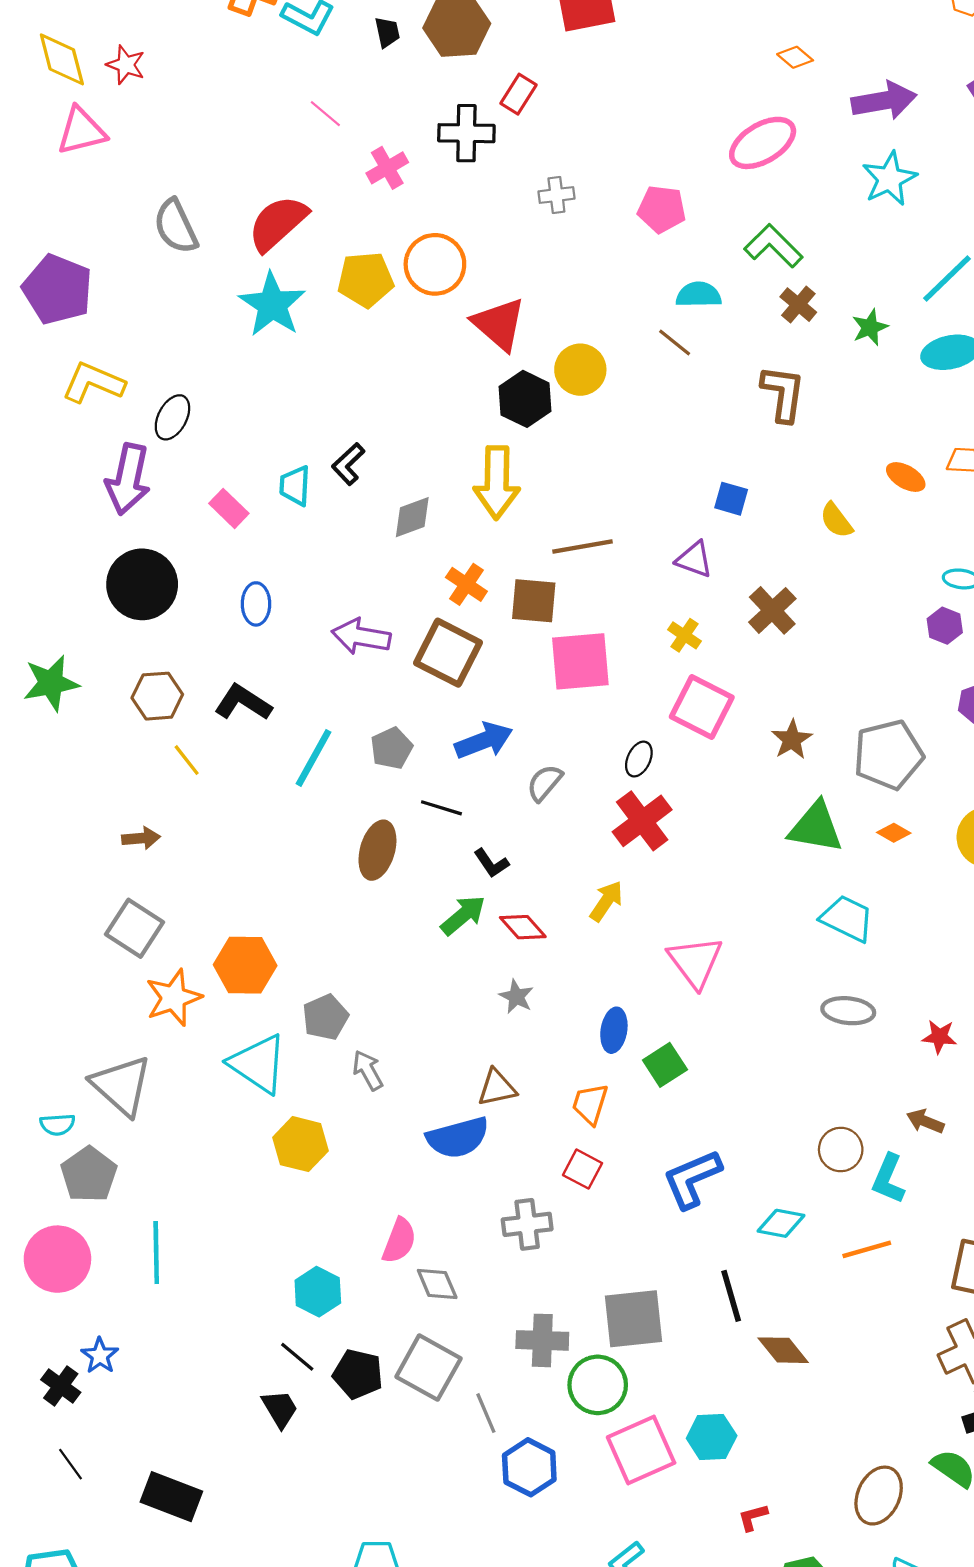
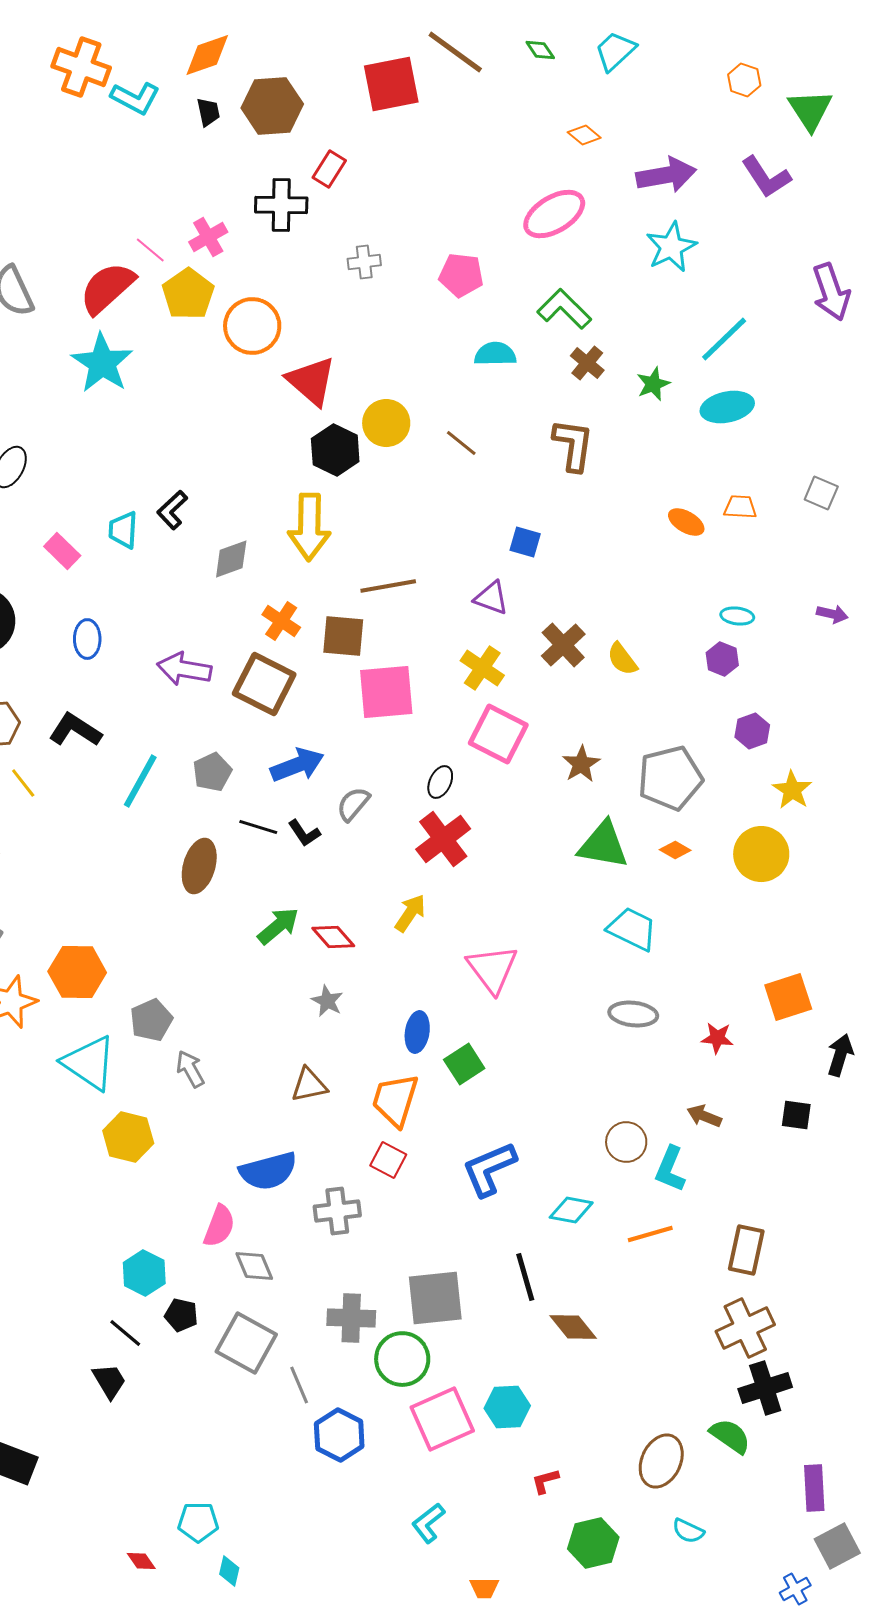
pink line: (325, 114) -> (150, 250), moved
yellow pentagon: (366, 280) -> (188, 294), moved, turned -30
brown line: (675, 342) -> (461, 443), moved
yellow semicircle: (836, 520) -> (622, 659), moved
yellow cross: (684, 635) -> (482, 668), size x1.4
black L-shape: (491, 863) -> (304, 833), moved
orange trapezoid: (590, 1104) -> (395, 1100), size x1.4
blue semicircle: (458, 1138) -> (268, 1171), moved
black pentagon: (358, 1374) -> (181, 1315), moved, size x0.7

